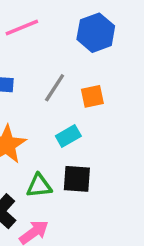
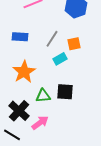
cyan rectangle: (68, 136) -> (60, 59), moved

